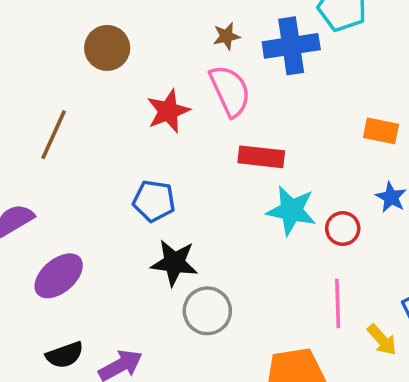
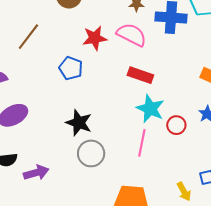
pink semicircle: (230, 91) -> (131, 35), turned -52
blue pentagon: (154, 201) -> (71, 68), moved
pink line: (338, 303) -> (142, 143), moved

